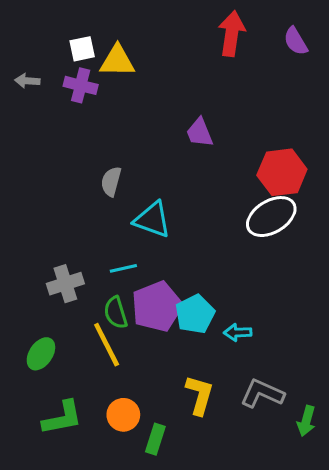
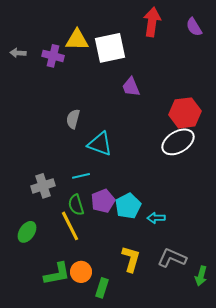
white square: (82, 49) -> (110, 48), moved, size x1.8
purple pentagon: (157, 307) -> (103, 201), size x0.7
green L-shape: (62, 418) -> (57, 274), moved

